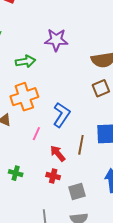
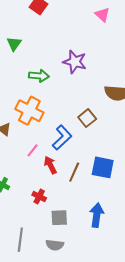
brown square: (101, 88) -> (87, 118), moved, turned -30
orange cross: (24, 97) -> (29, 111), turned 32
red arrow: (58, 153) -> (50, 165), moved

